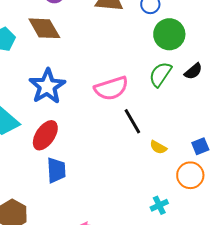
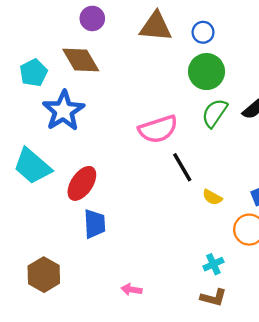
green circle: (169, 34) -> (206, 72), moved
blue star: (47, 86) -> (63, 111), moved

